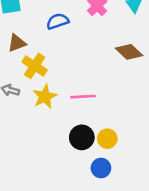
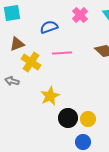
yellow star: (45, 97) -> (50, 96), moved
pink line: (83, 97) -> (62, 53), moved

